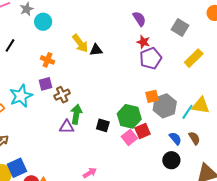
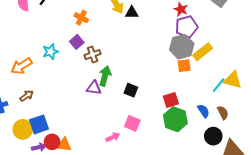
yellow rectangle: (194, 58) -> (203, 52), moved
purple square: (45, 84) -> (77, 42), turned -32
cyan star: (21, 96) -> (51, 52), size x0.7
gray hexagon: (165, 106) -> (182, 47), moved
green hexagon: (129, 116) -> (175, 119), moved
pink square: (129, 137) -> (132, 123), moved, turned -35
black circle: (171, 160) -> (213, 136), moved

